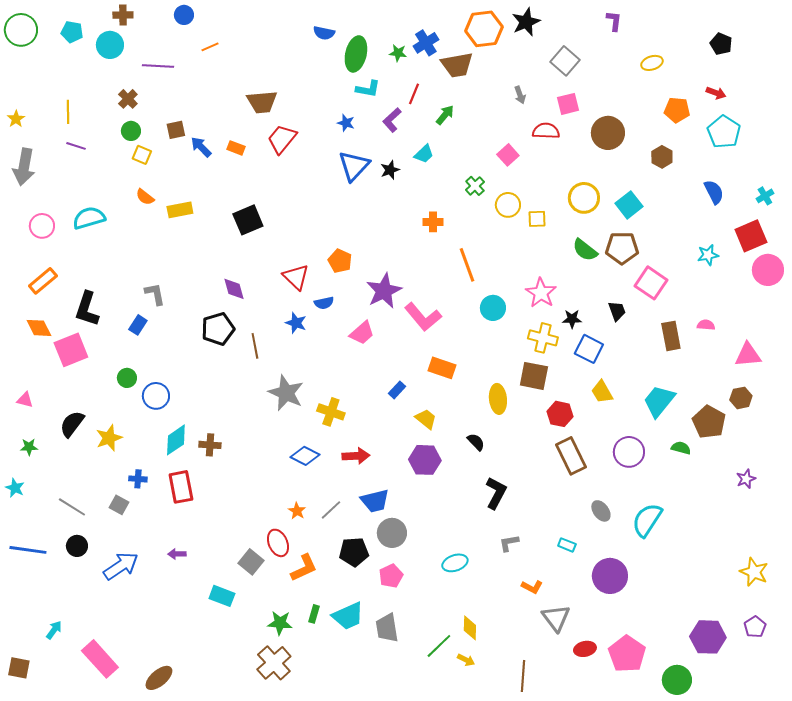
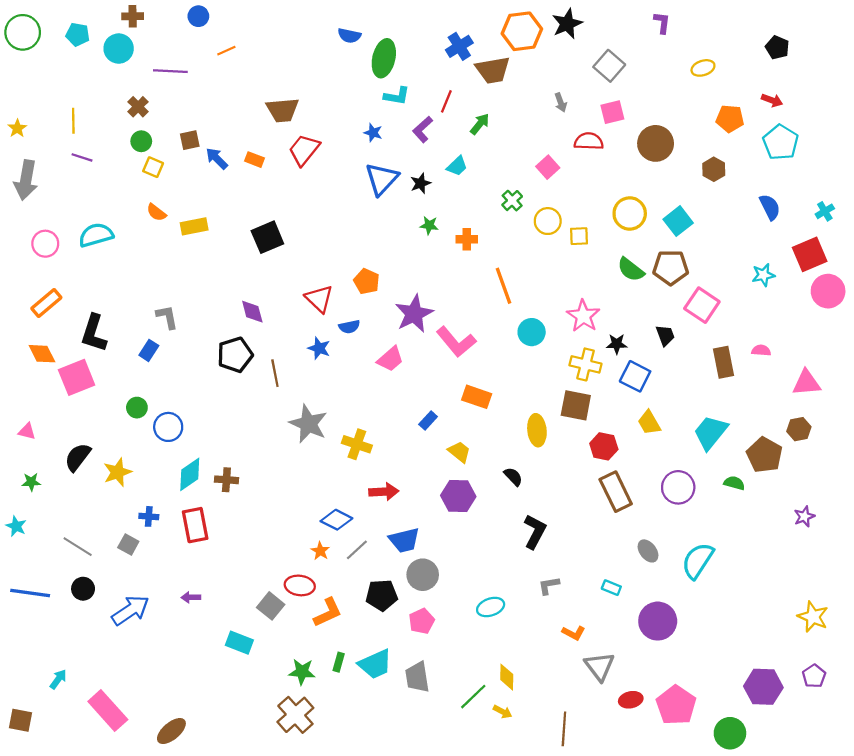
green star: (398, 53) -> (429, 225), moved
blue diamond: (305, 456) -> (336, 520), moved
red ellipse: (278, 543) -> (300, 585), turned -60

